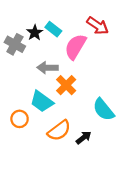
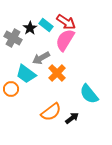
red arrow: (98, 26) -> (66, 22), moved
gray arrow: (48, 68) -> (41, 58), turned -30
cyan trapezoid: (42, 101) -> (26, 74), moved
orange circle: (20, 119) -> (11, 89), moved

